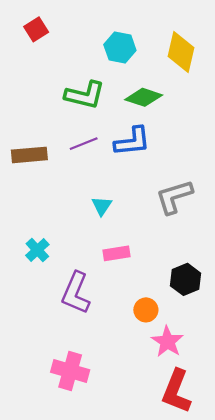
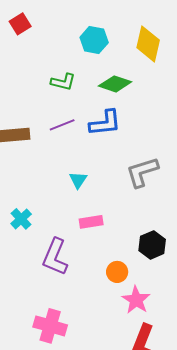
green L-shape: (85, 95) -> (63, 82), size x0.7

